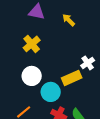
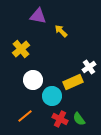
yellow arrow: (69, 20) -> (61, 31), moved
yellow cross: (32, 44) -> (21, 49), moved

